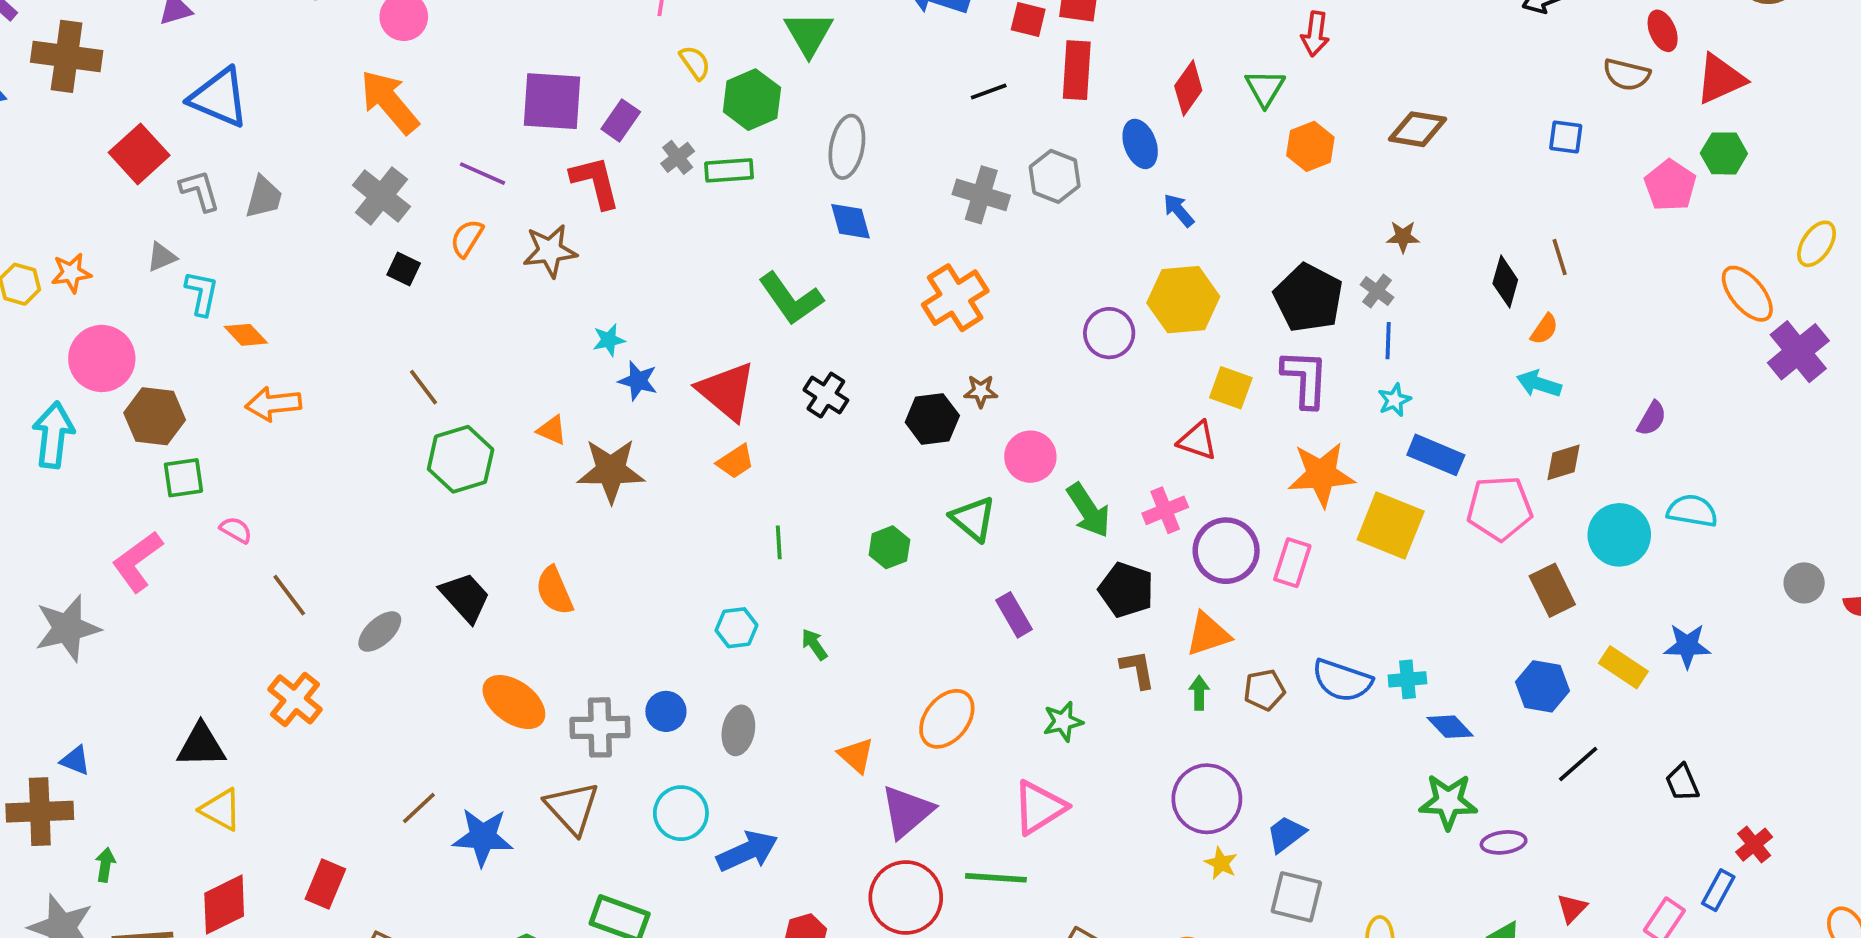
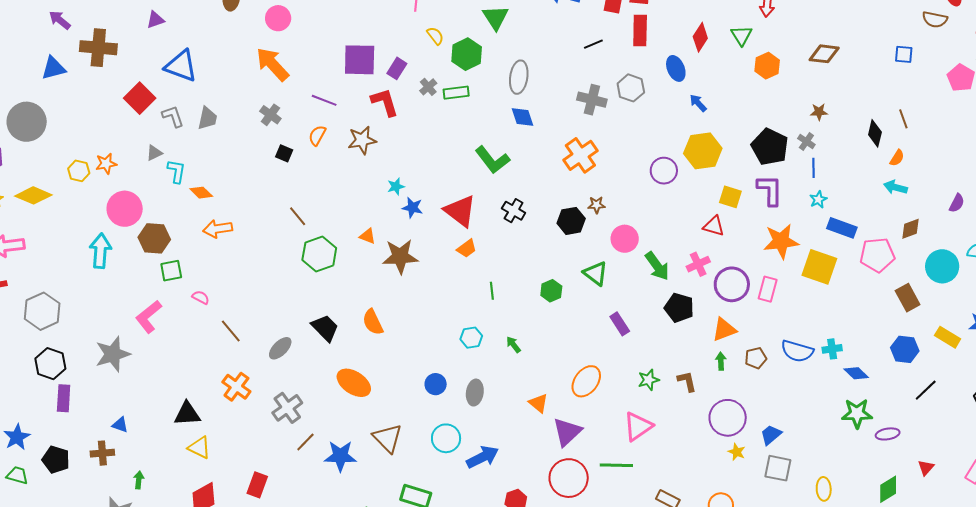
gray cross: (381, 196) -> (270, 115), size x0.7
brown L-shape: (1138, 669) -> (687, 381), moved
gray cross: (600, 727) -> (287, 408), moved, turned -32
brown cross: (40, 812) -> (102, 453), size x0.7

